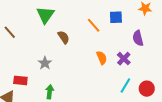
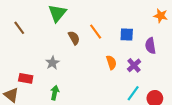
blue square: (116, 17) -> (127, 34), moved
orange line: (94, 25) -> (96, 32), moved

